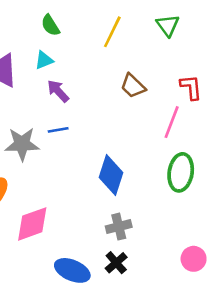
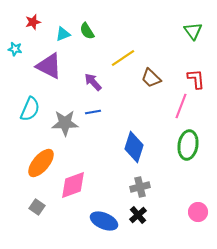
green triangle: (168, 25) -> (193, 31), moved
yellow line: (112, 32) -> (123, 58), moved, turned 30
cyan triangle: (44, 60) -> (63, 34), moved

